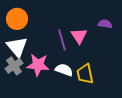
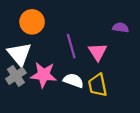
orange circle: (17, 19) -> (32, 22), moved
pink triangle: (79, 36) -> (98, 52), moved

